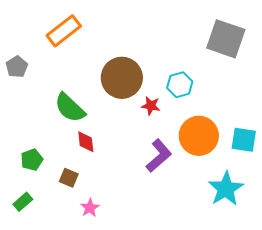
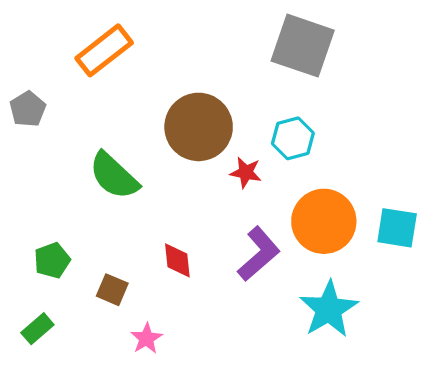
gray square: (226, 39) -> (303, 46), moved
red diamond: (86, 142) -> (177, 260), moved
cyan star: (226, 189) -> (329, 309), moved

